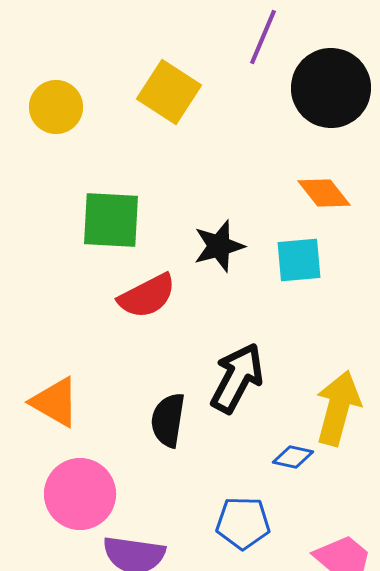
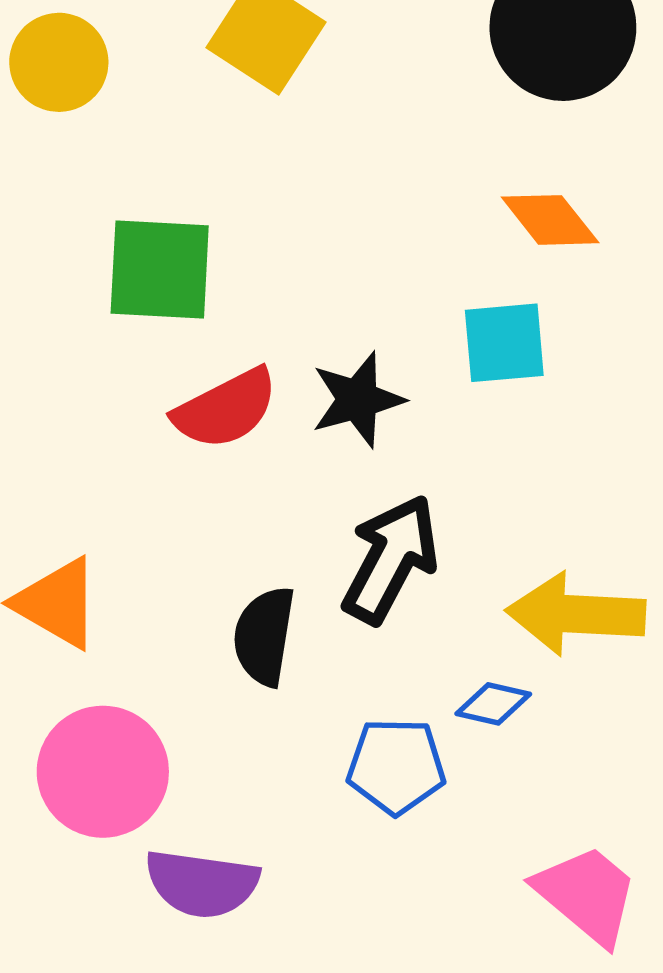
black star: (219, 246) -> (358, 400), moved
yellow arrow: (338, 408) -> (576, 614), turned -102
blue pentagon: (243, 523) -> (396, 766), moved

